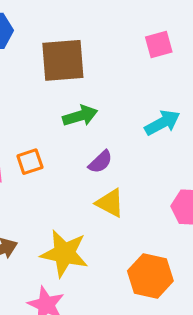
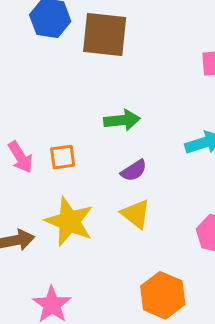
brown square: (63, 60) -> (105, 34), moved
yellow star: (64, 253) -> (69, 221), moved

